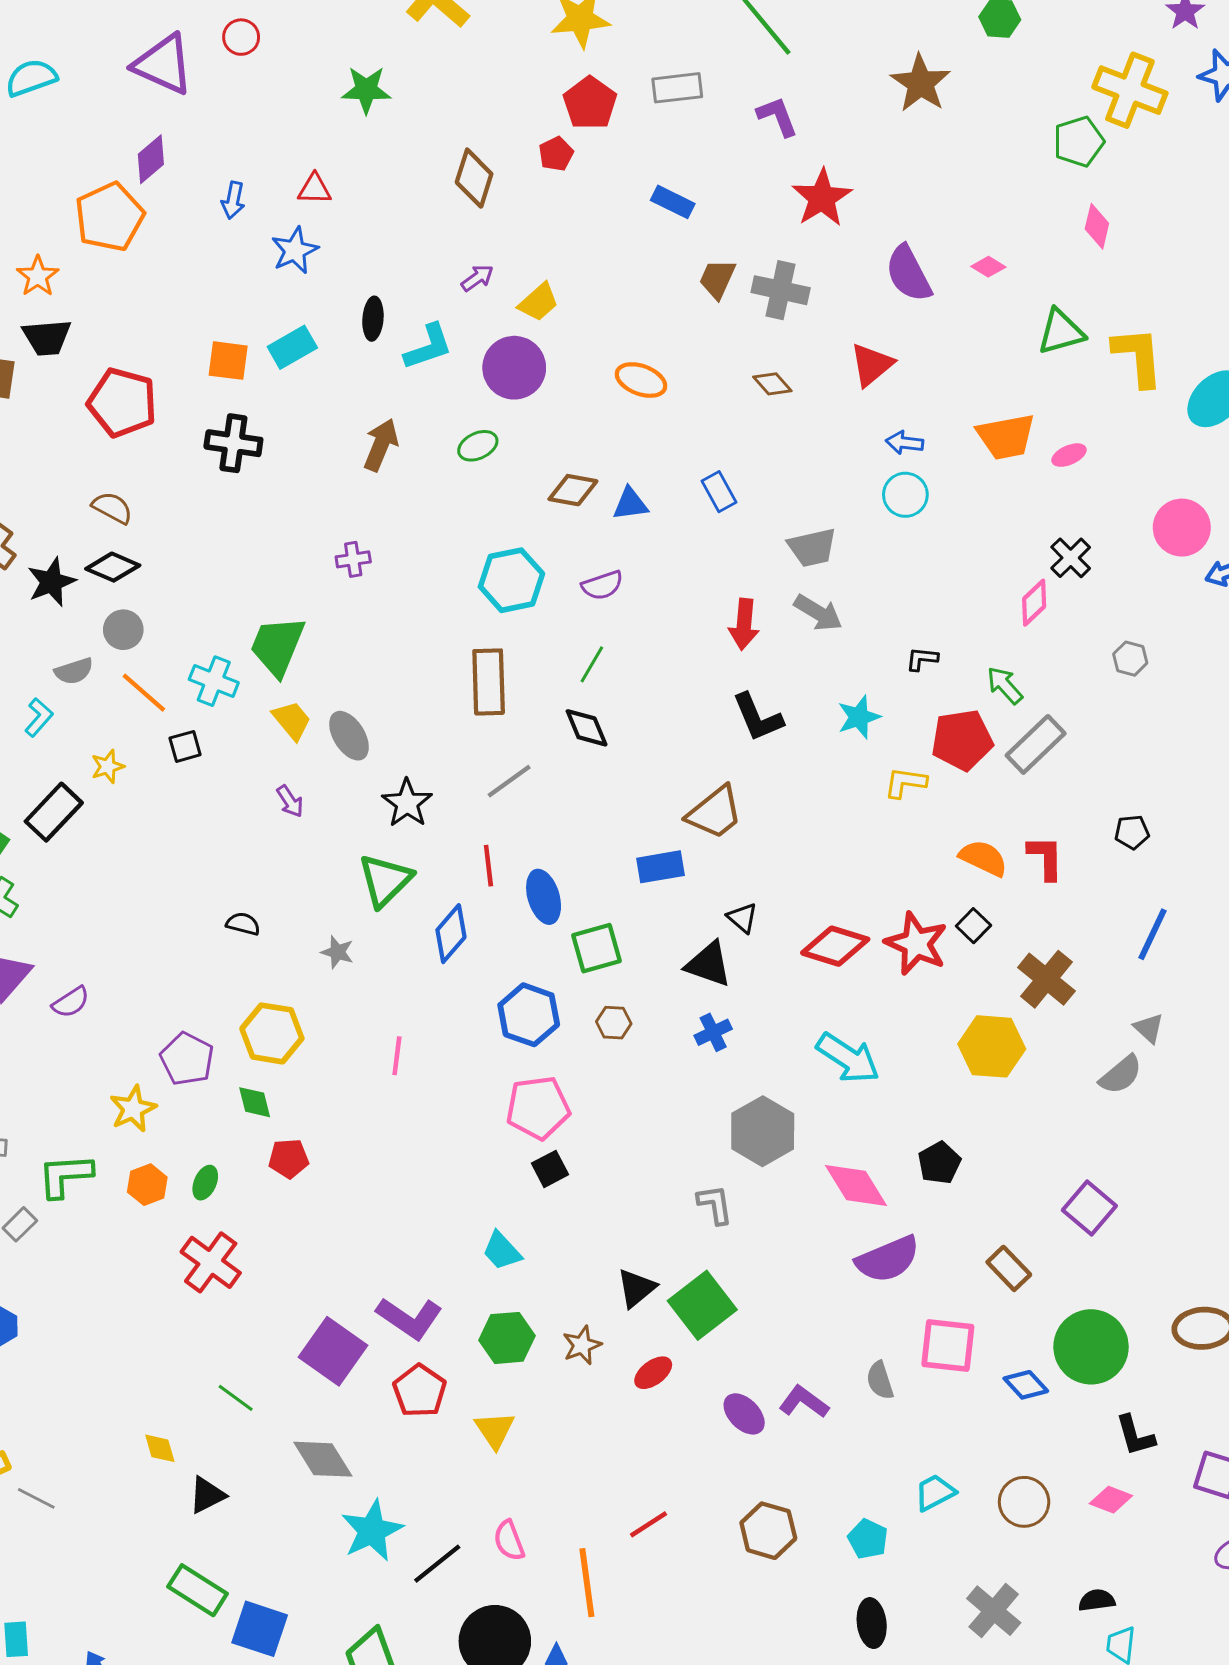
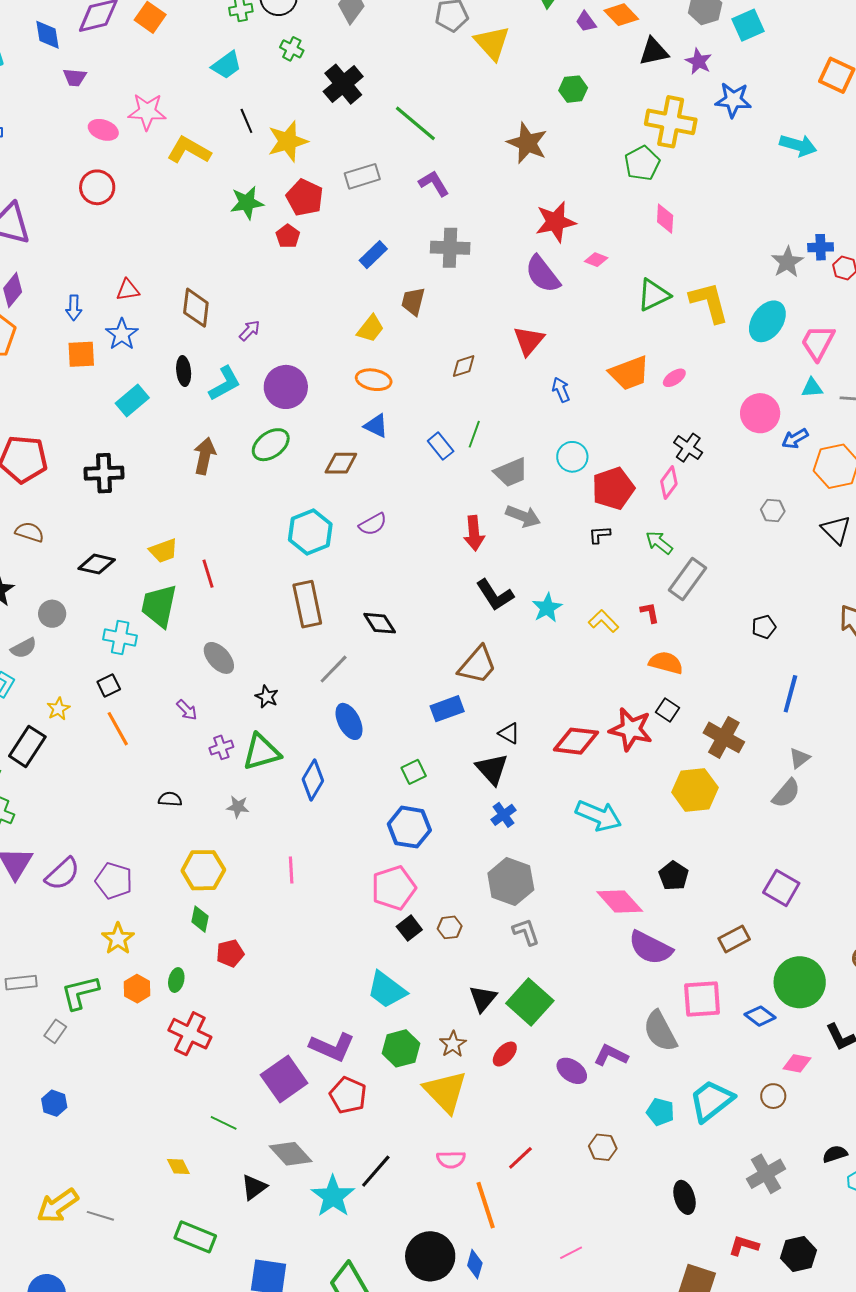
red circle: (241, 37) -> (97, 187), moved, size x1.4
green star: (366, 90) -> (247, 203), moved
brown diamond: (474, 178) -> (196, 308), moved
red star: (822, 198) -> (555, 222), moved, turned 30
blue rectangle: (673, 202) -> (373, 255), turned -60
gray cross: (781, 290) -> (450, 248), moved
yellow trapezoid: (539, 302) -> (371, 329), moved
orange square: (228, 361) -> (81, 354), moved
brown diamond: (772, 384) -> (464, 366), turned -56
blue arrow: (905, 443) -> (561, 390), turned 70
green ellipse: (478, 446) -> (271, 445), size x1.4
cyan circle: (905, 495) -> (572, 457), moved
blue triangle: (630, 504) -> (376, 426), moved, turned 44
purple cross: (353, 559) -> (221, 747), moved
black diamond: (113, 567) -> (97, 564), moved
gray hexagon: (1130, 659) -> (773, 510), moved
green line: (592, 664) -> (474, 434), moved
orange line: (144, 693) -> (118, 729), moved, turned 30
cyan star: (859, 717) -> (547, 608), moved
yellow trapezoid: (292, 720) -> (163, 551), moved, turned 120
red pentagon: (962, 740) -> (613, 488), moved
yellow L-shape: (905, 783) -> (603, 621), turned 48
black star: (407, 803) -> (267, 697), size x0.7
red L-shape: (1046, 858) -> (650, 613), moved, size x0.7
red line: (488, 866) -> (208, 574), moved
green triangle: (385, 880) -> (261, 752), turned 39
blue ellipse: (544, 897) -> (349, 721), moved
green square: (596, 948) -> (414, 772), size x0.7
black triangle: (709, 964) -> (492, 769), turned 39
purple semicircle: (71, 1002) -> (62, 874), size x1.4
blue hexagon: (529, 1015) -> (409, 827), moved
brown hexagon: (614, 1023) -> (450, 927), moved
gray triangle: (1149, 1028) -> (799, 758), turned 50
purple pentagon: (187, 1059) -> (114, 881), moved
green diamond: (255, 1102) -> (200, 919), turned 36
gray hexagon: (763, 1131) -> (511, 881), moved
cyan trapezoid: (502, 1251) -> (387, 990), size x1.4
purple semicircle: (888, 1259) -> (650, 948), turned 60
brown rectangle: (1009, 1268) -> (734, 939), turned -64
purple square: (333, 1351) -> (284, 1079), turned 30
gray semicircle: (880, 1380) -> (660, 1031), size x1.6
yellow triangle: (495, 1430) -> (445, 1092), moved, size x1.6
cyan trapezoid: (935, 1492) -> (711, 1101), size x1.6
black triangle: (207, 1495) -> (254, 1187), moved
pink diamond: (1111, 1500) -> (797, 1063), moved
brown circle: (1024, 1502) -> (773, 1096), size x0.7
brown hexagon: (768, 1531) -> (603, 1147), size x0.7
cyan pentagon: (868, 1539) -> (660, 1112), moved
pink semicircle: (509, 1540) -> (451, 1160), moved, turned -60
black line: (437, 1564) -> (376, 1171), moved
green rectangle: (198, 1590) -> (195, 1237), moved
gray cross: (994, 1611) -> (766, 1174), turned 30

